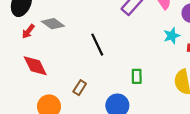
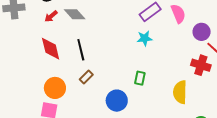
cyan star: (172, 36) -> (145, 38), moved
black line: (97, 45) -> (81, 50), moved

